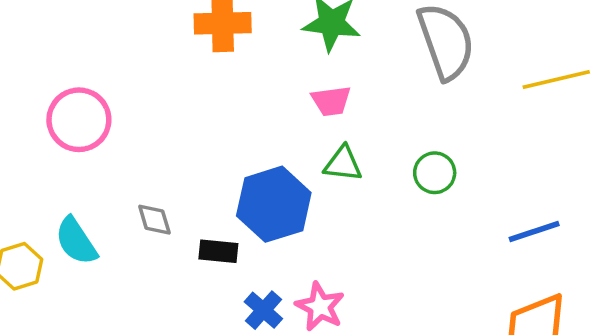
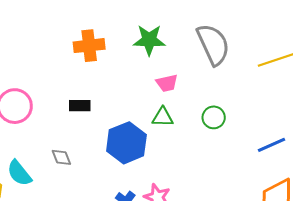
pink trapezoid: (331, 101) -> (167, 83), moved
black rectangle: (218, 251) -> (80, 106), moved

